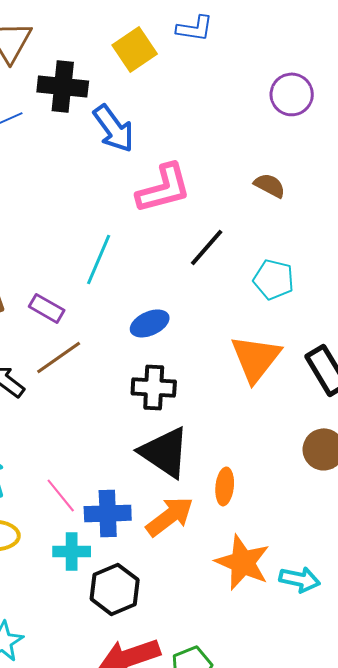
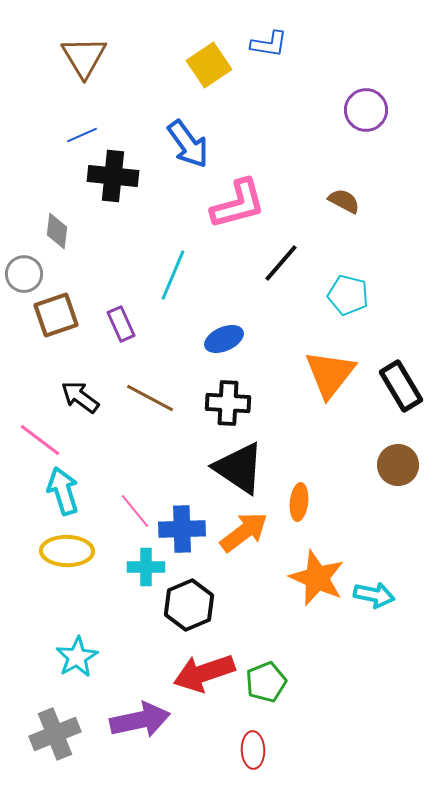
black cross: (63, 86) -> (113, 176), moved
purple rectangle: (47, 308) -> (121, 324), turned 36
brown line: (59, 357) -> (150, 398), moved, turned 63

